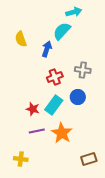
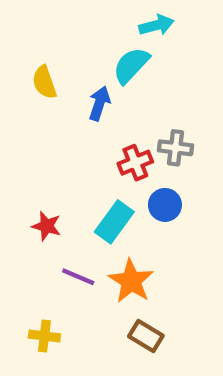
red cross: (55, 77) -> (135, 163), moved
red star: (33, 109) -> (47, 226), moved
purple line: (37, 131) -> (78, 277), turned 35
brown rectangle: (89, 159) -> (146, 336), moved, turned 49

